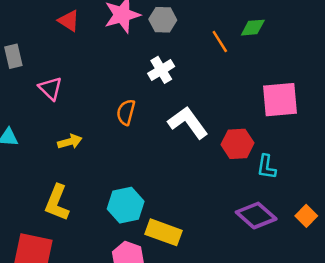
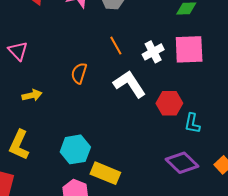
orange line: (220, 41) -> (116, 46), moved
white cross: (161, 70) -> (153, 52), moved
pink square: (280, 100) -> (189, 49), moved

